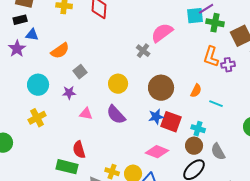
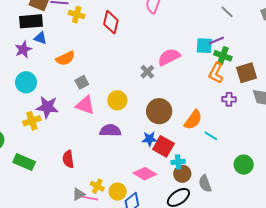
black rectangle: (20, 20) -> (31, 21), size x1.6
orange L-shape: (211, 57) -> (216, 73), moved
cyan circle: (38, 85) -> (26, 82), moved
orange semicircle: (196, 91) -> (193, 120), size x1.5
purple star: (69, 93) -> (47, 107), moved, size x1.6
pink triangle: (86, 114) -> (85, 105), moved, size x1.5
purple semicircle: (116, 115) -> (110, 131), turned 125
cyan cross: (198, 129) -> (178, 162), moved, turned -32
green rectangle: (67, 167) -> (24, 162), moved

